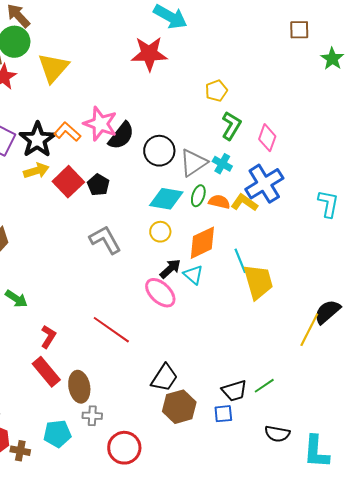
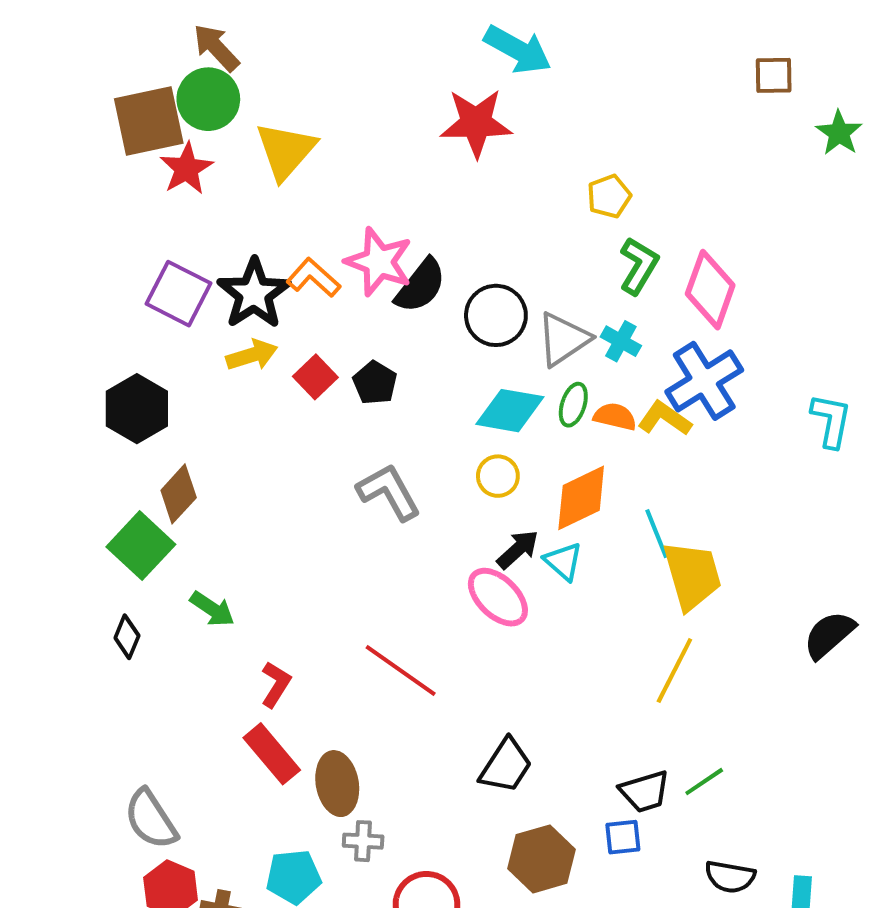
pink diamond: (267, 138) -> (710, 290), size x1.4
red square: (68, 182) -> (315, 377), size x0.7
yellow line: (309, 330) -> (674, 670), moved
brown hexagon: (179, 407) -> (542, 859), moved

